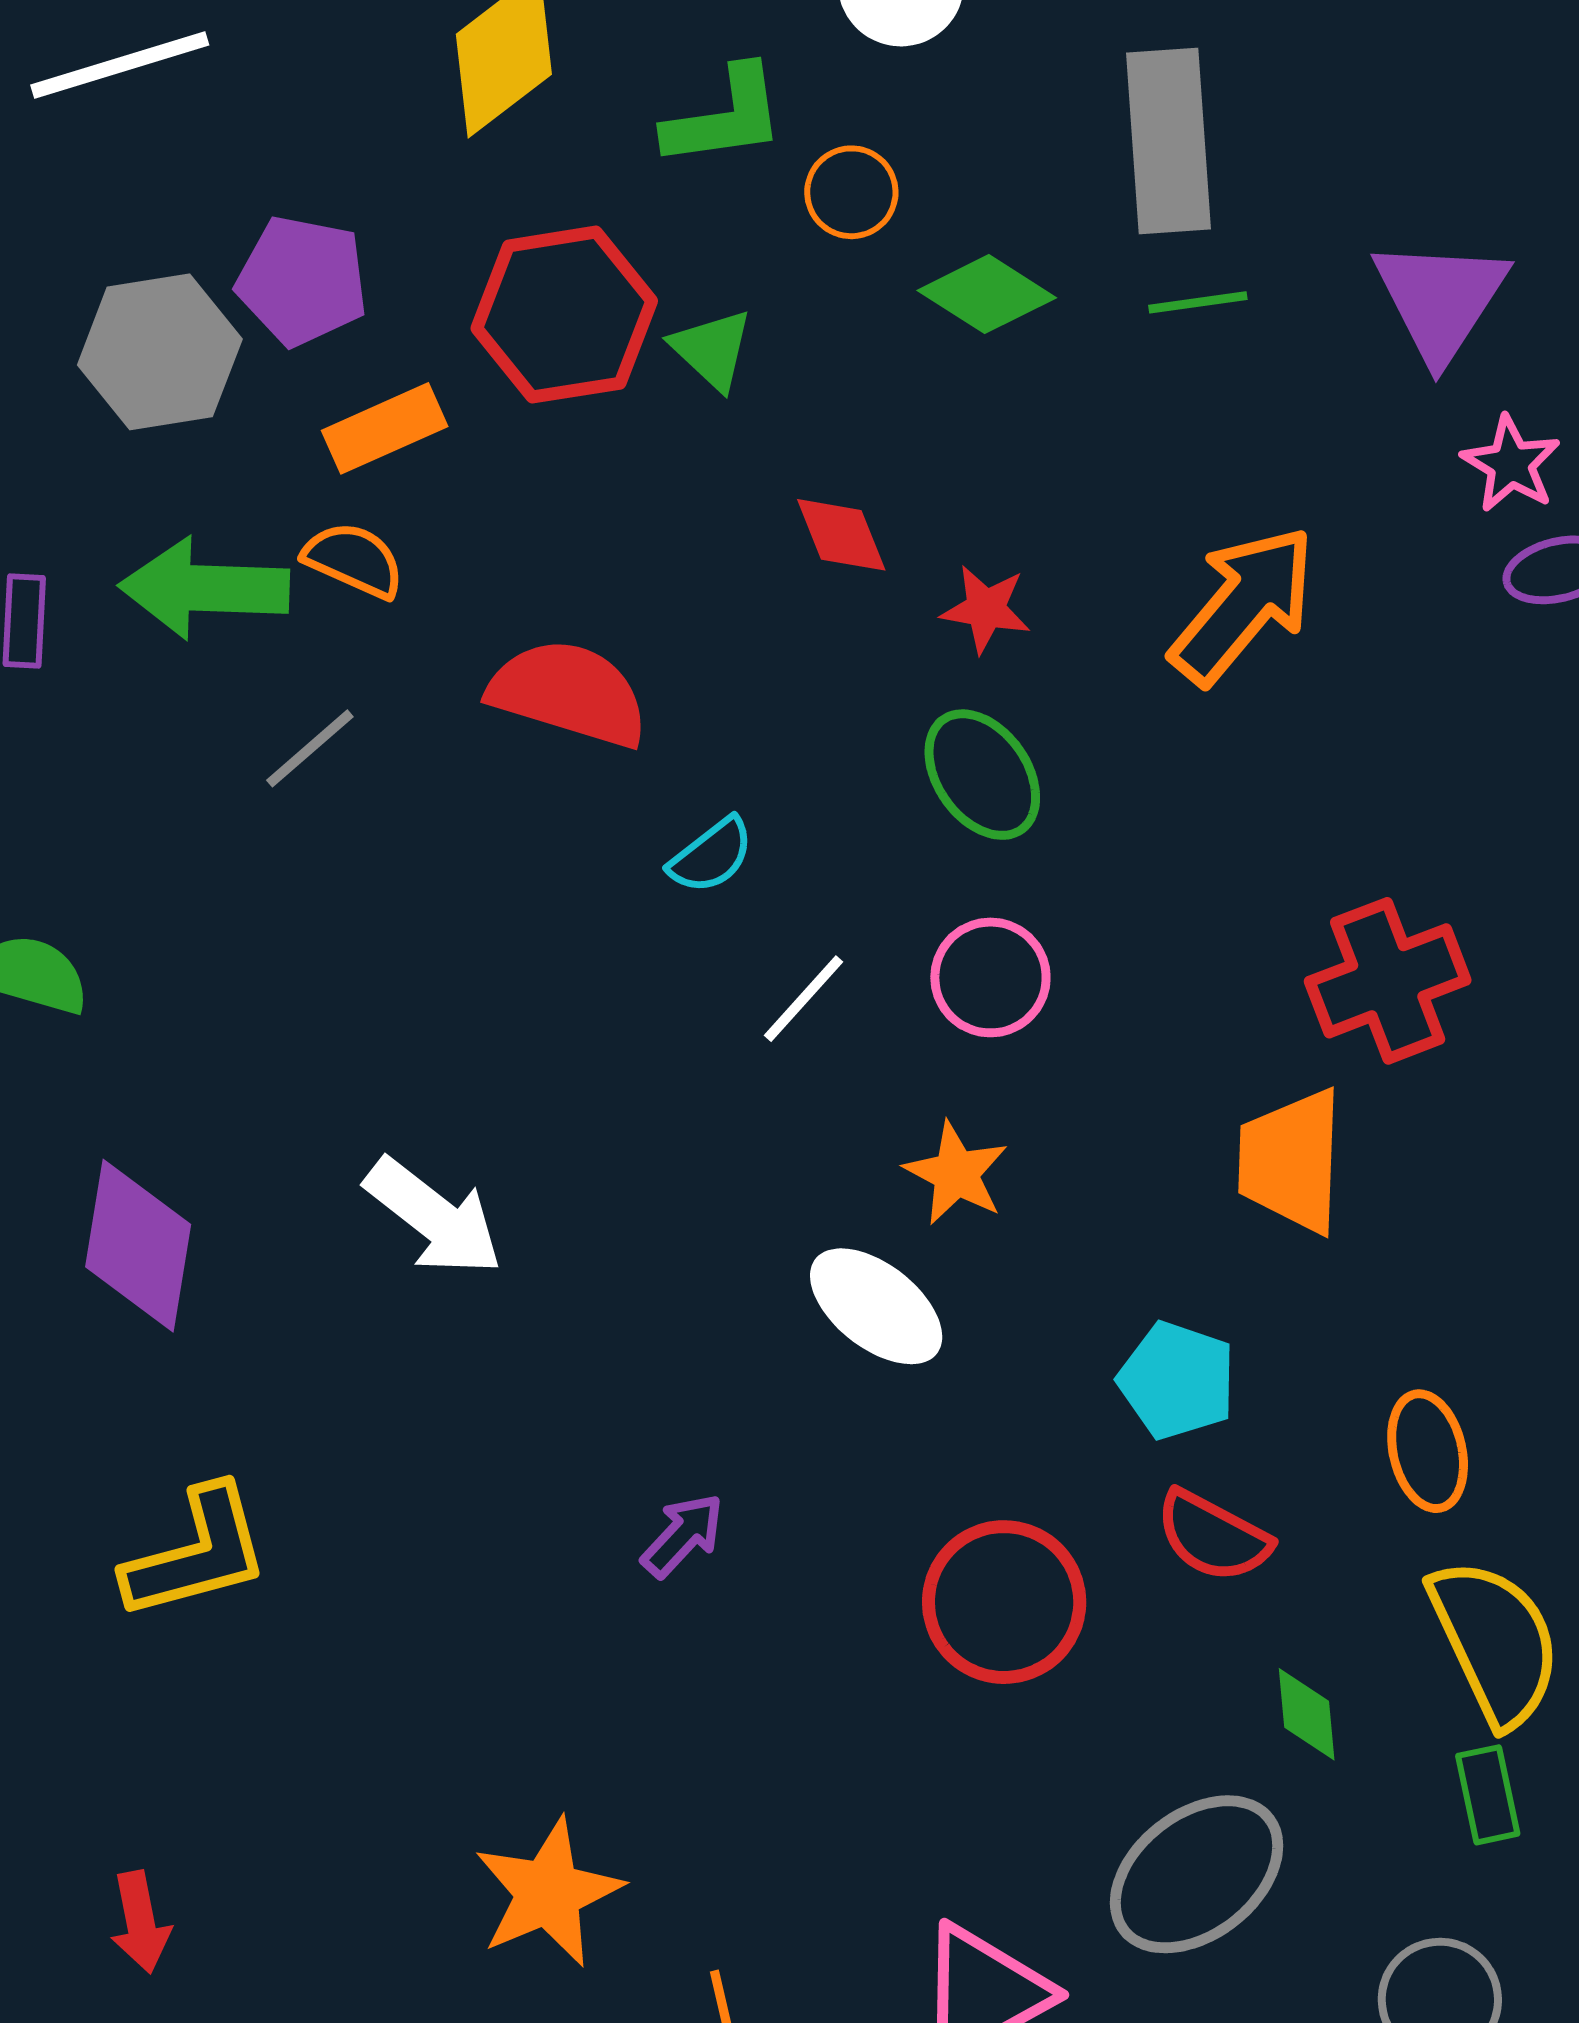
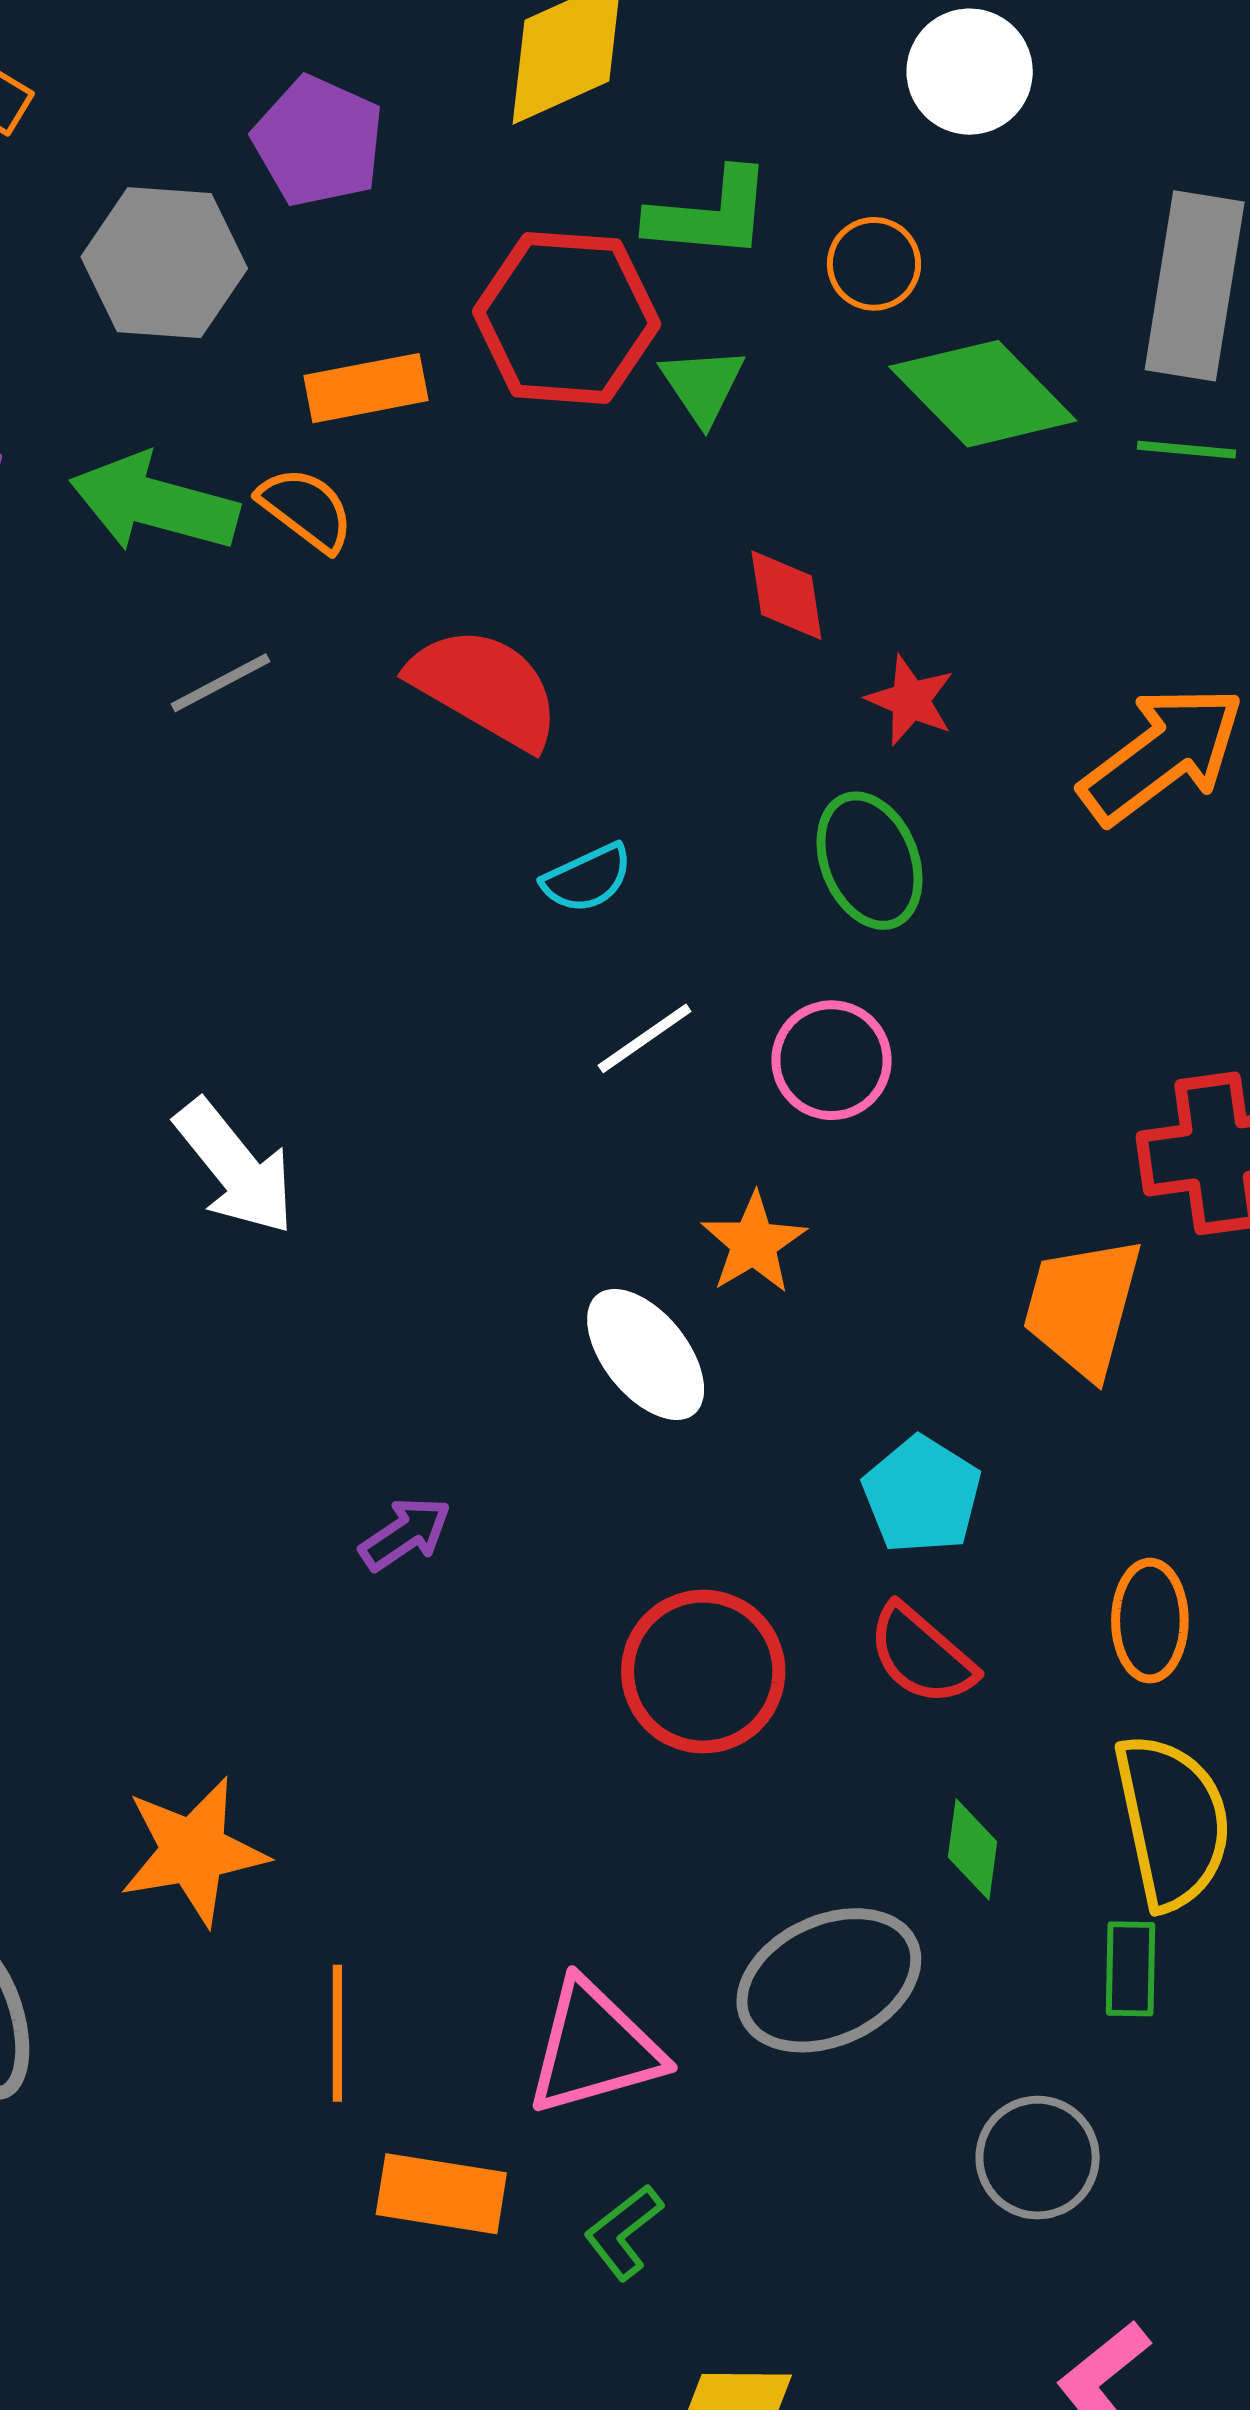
green L-shape: (725, 117) -> (710, 214), moved
purple pentagon: (302, 281) -> (318, 141), moved
green diamond: (987, 294) -> (983, 394), size x1.4

